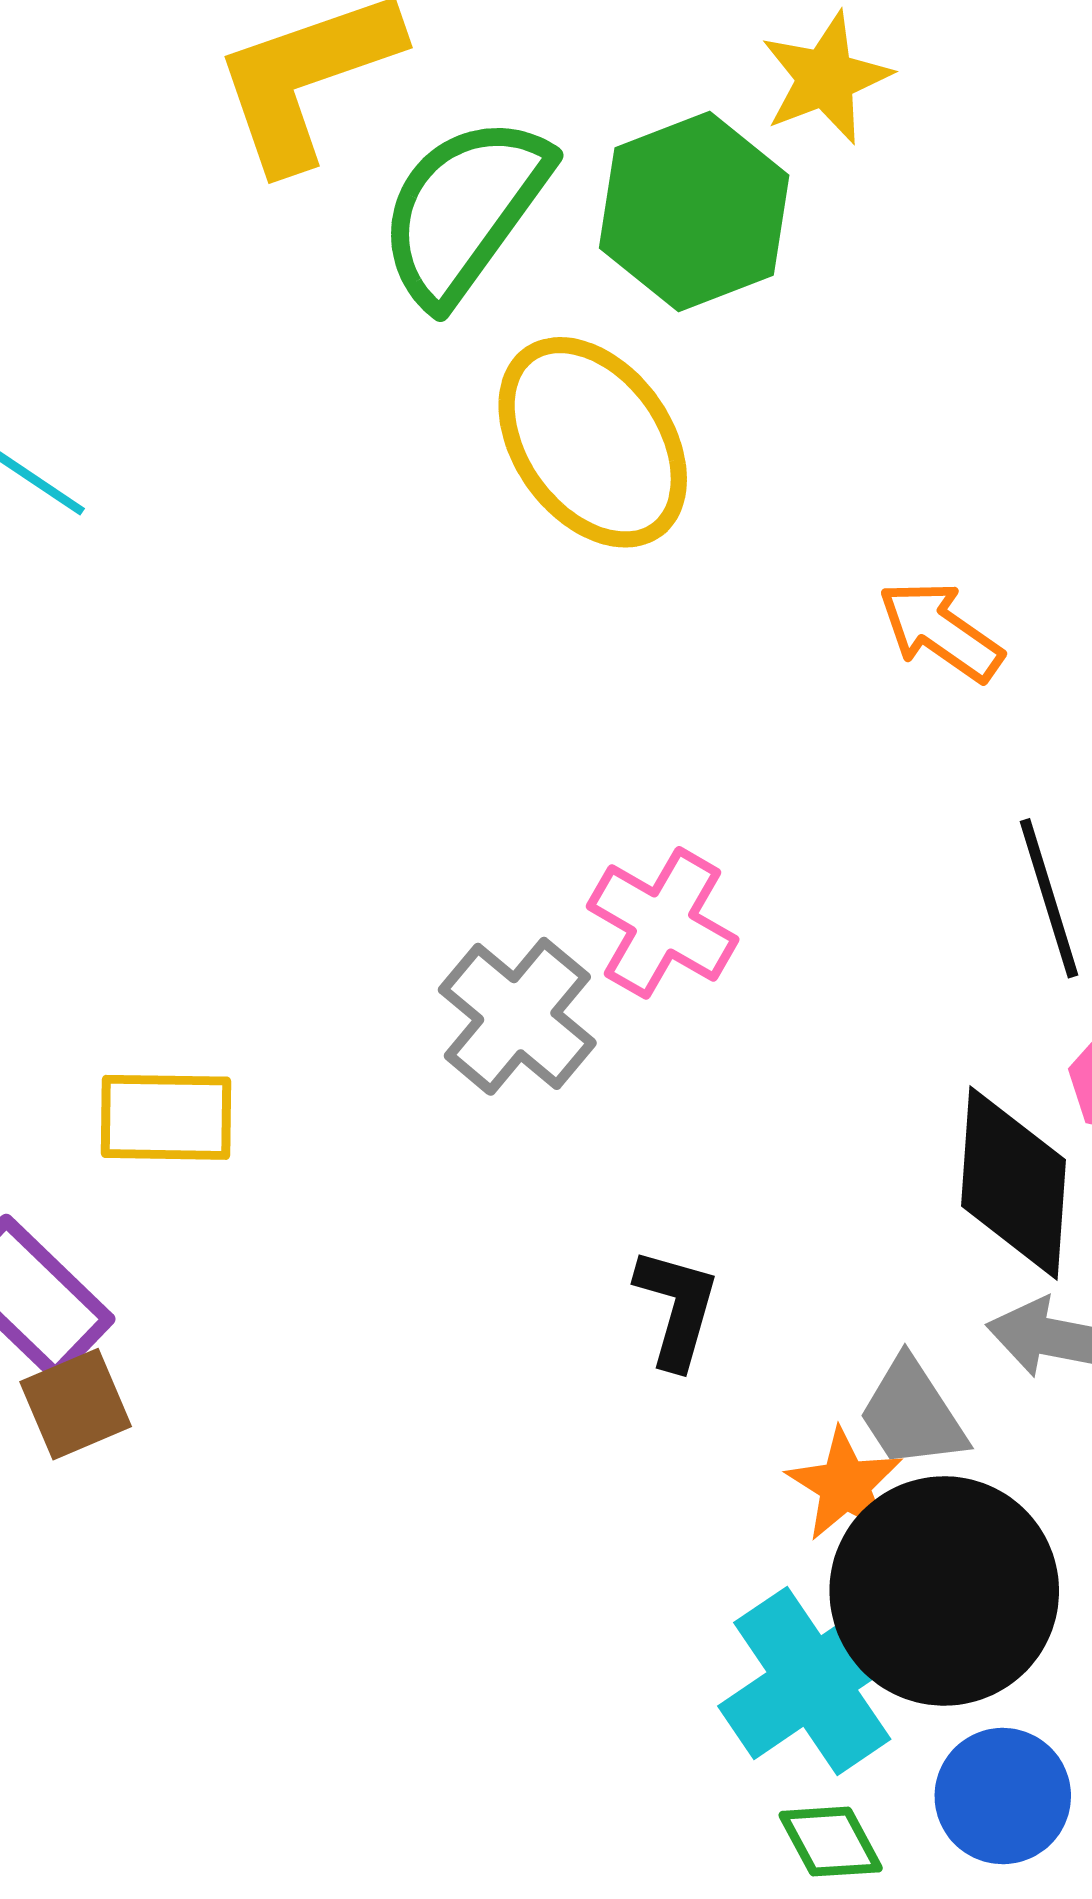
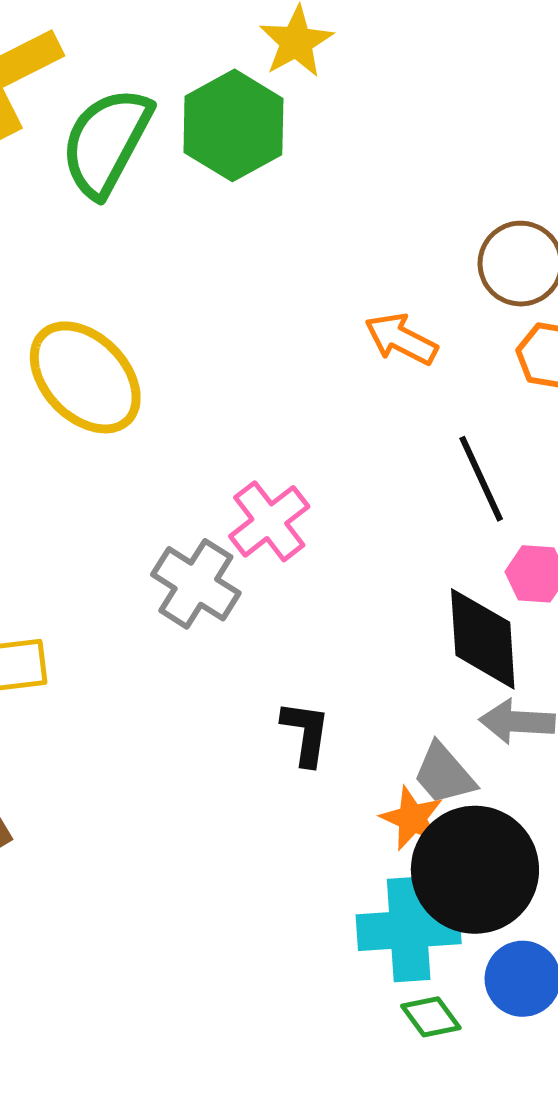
yellow ellipse: (593, 442) -> (85, 377), moved
pink cross: (663, 923) -> (269, 521), turned 30
cyan cross: (812, 1681) -> (409, 929), turned 38

